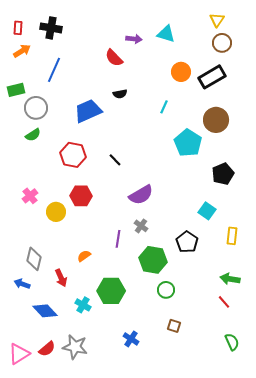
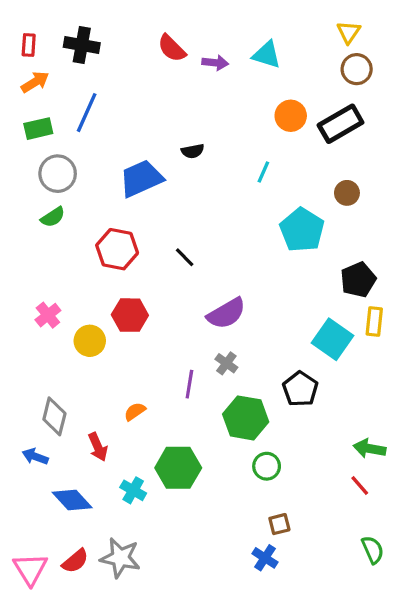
red semicircle: (114, 58) -> (172, 48), moved
green rectangle: (16, 90) -> (38, 129), moved
brown circle: (216, 120) -> (347, 193), size x0.6
cyan square: (207, 211) -> (332, 339), size x1.4
yellow rectangle: (232, 236) -> (374, 322), moved
brown square: (174, 326) -> (279, 524), turned -32
blue cross: (131, 339) -> (265, 558), moved
pink triangle: (19, 354) -> (30, 569), turned -30

